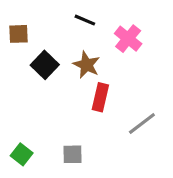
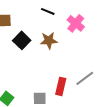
brown star: (86, 65) -> (49, 40), turned -30
red rectangle: (100, 97) -> (61, 86), moved

